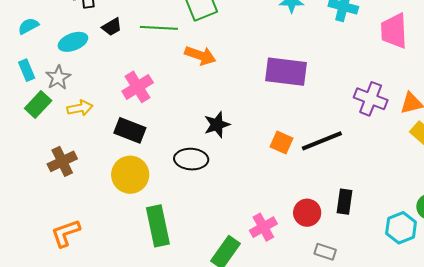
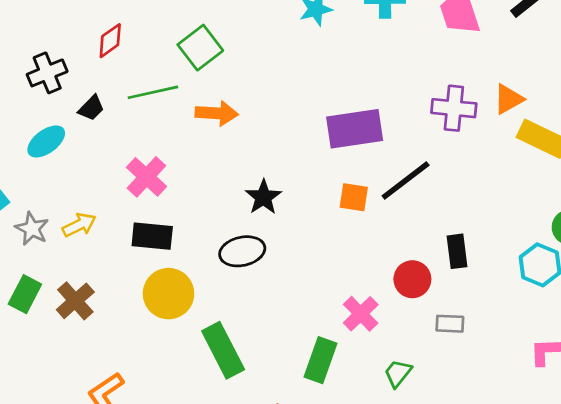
purple rectangle: (286, 72) -> (355, 129), moved
gray star: (58, 77) -> (32, 229), moved
green rectangle: (38, 104) -> (25, 294), moved

